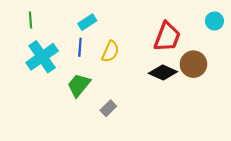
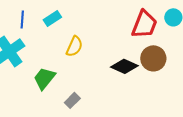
red trapezoid: (167, 37) -> (144, 24), moved
blue line: (80, 47) -> (22, 19), moved

